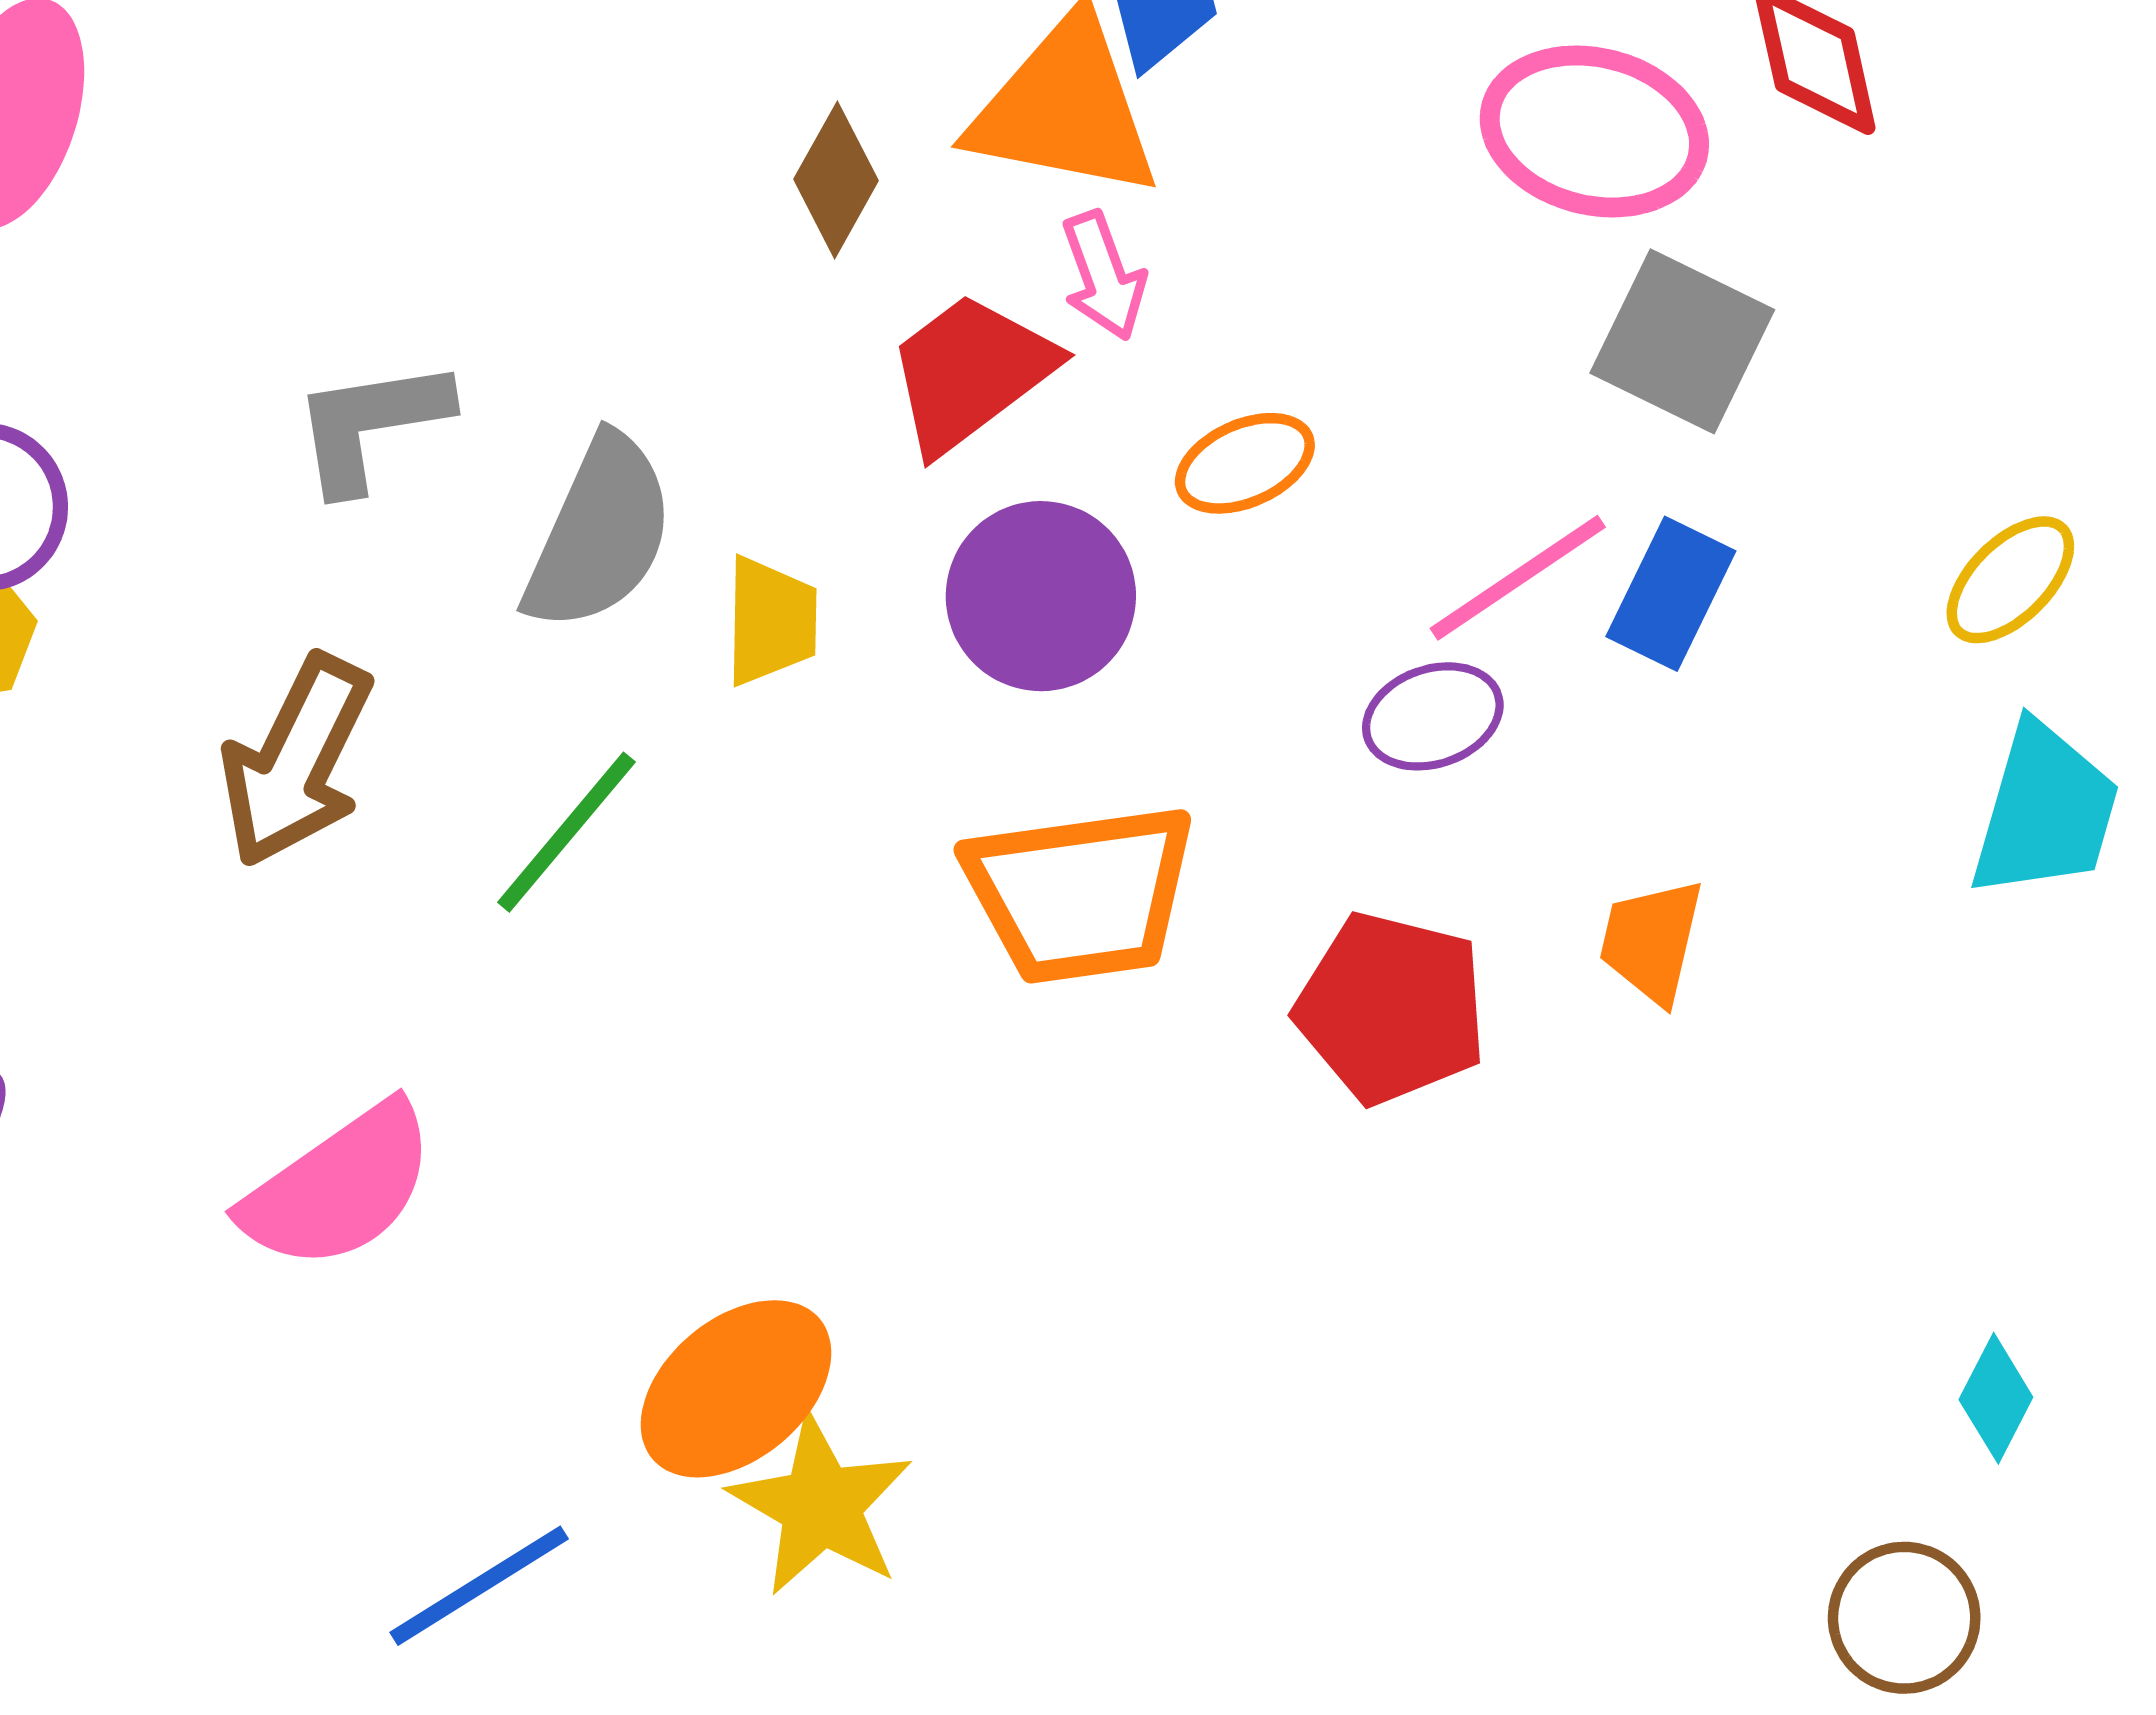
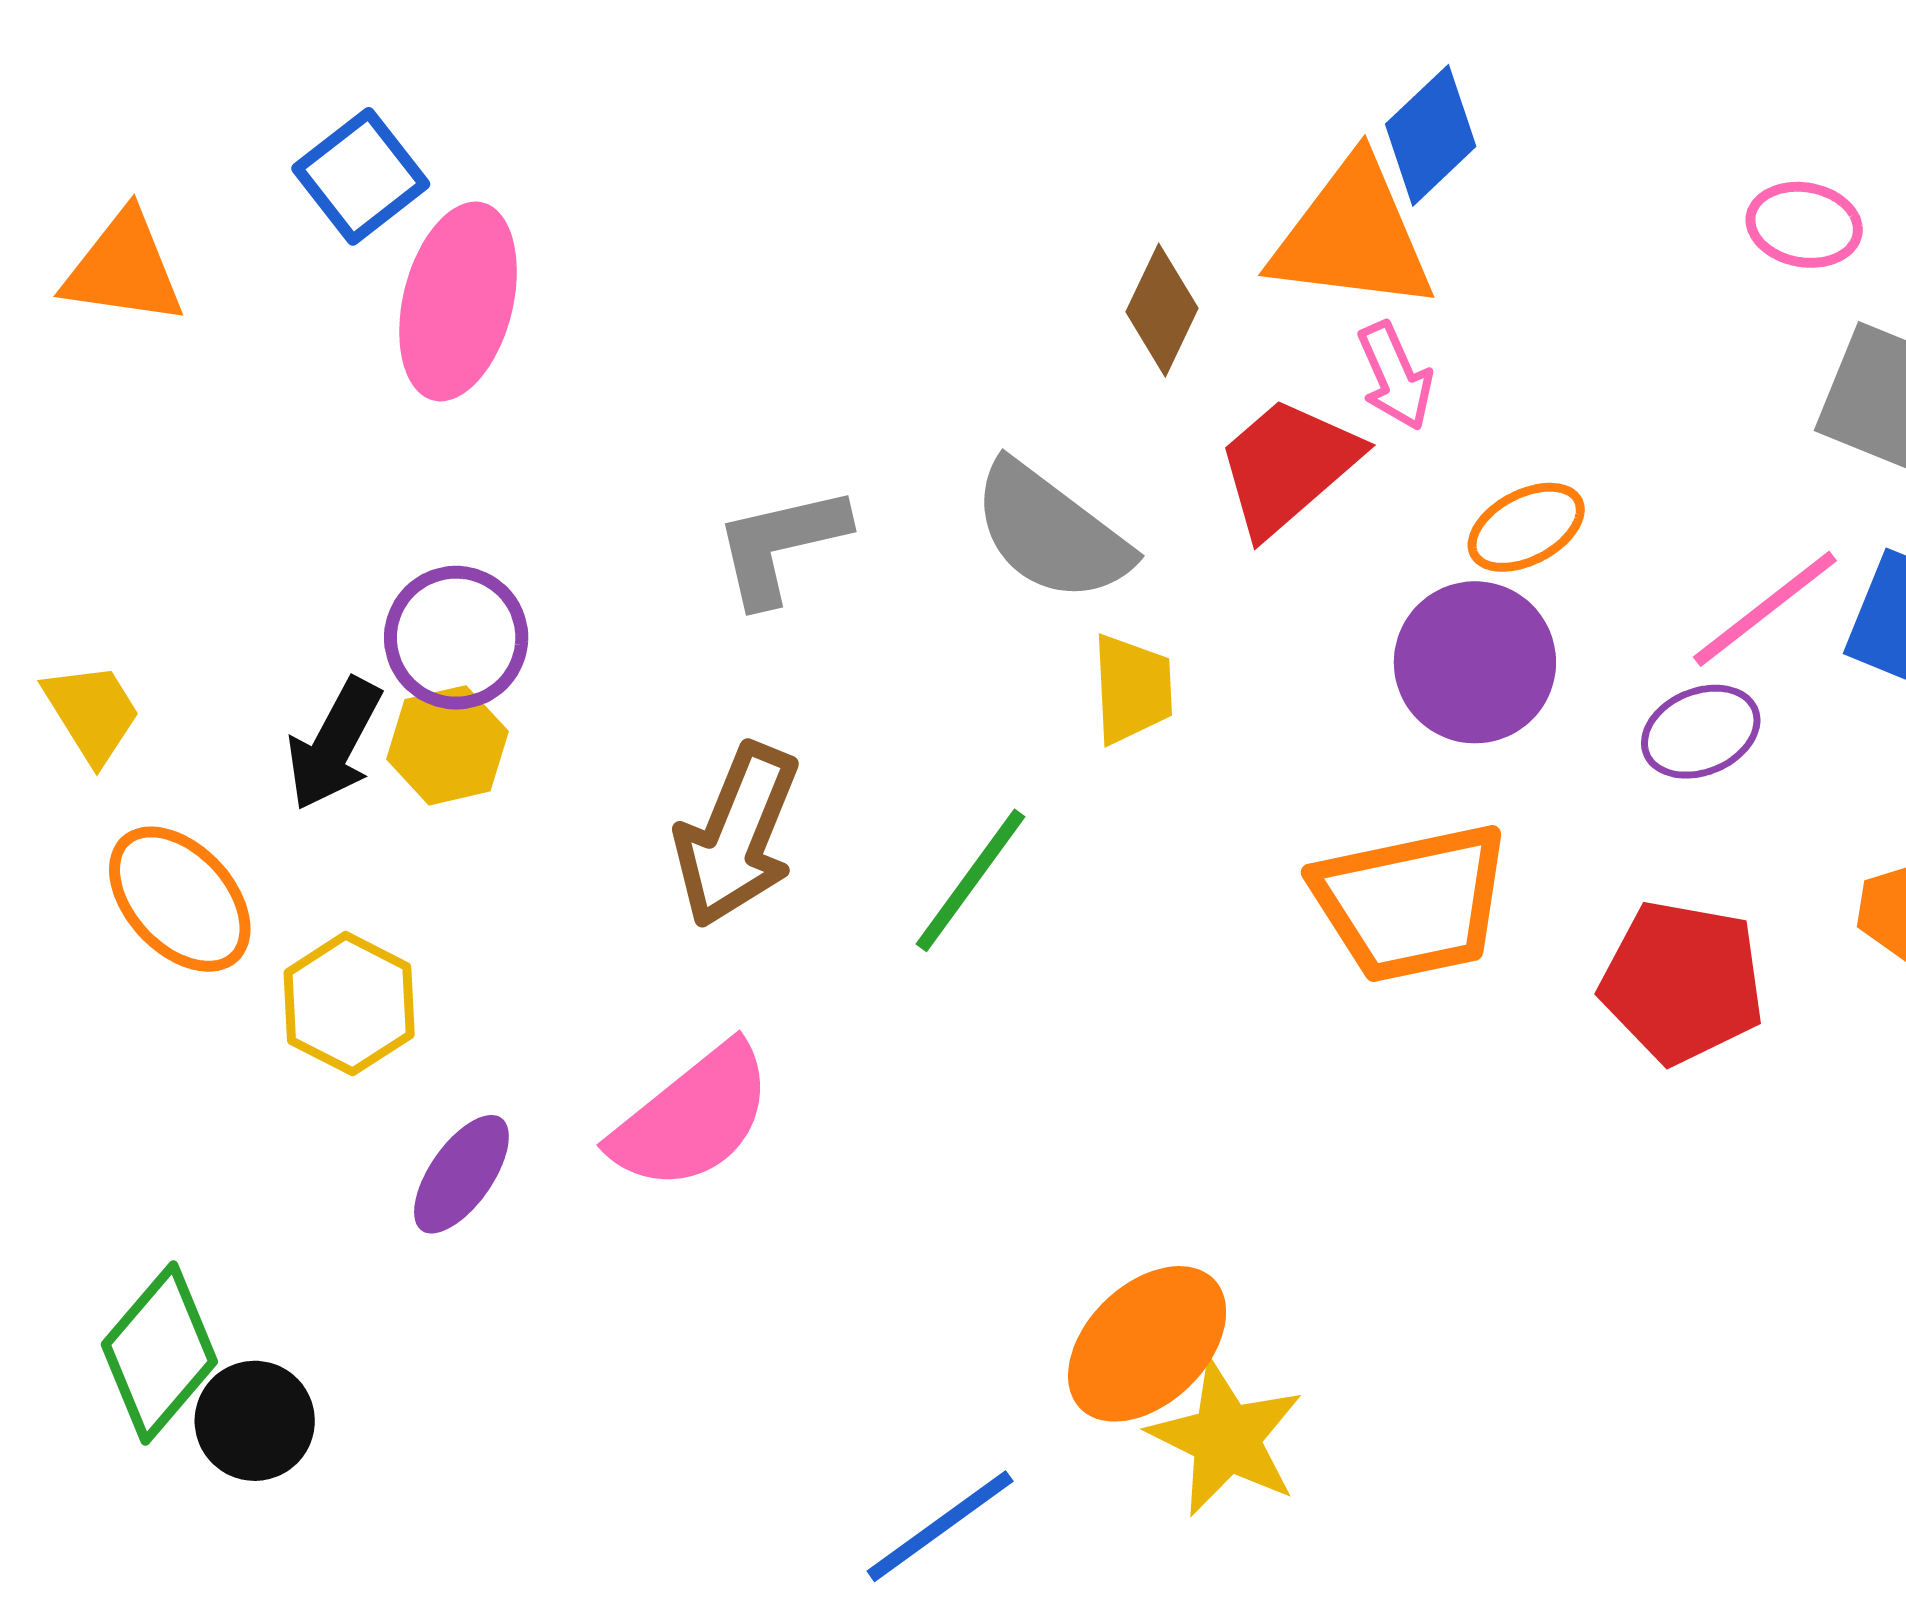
pink ellipse: (1594, 131) -> (1804, 225), size x0.6
gray semicircle: (599, 533) -> (1051, 532), moved, turned 107
purple circle: (1041, 596) -> (1475, 662), moved
pink semicircle: (339, 1187) -> (692, 1118), moved

